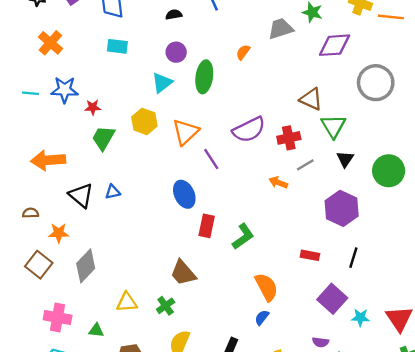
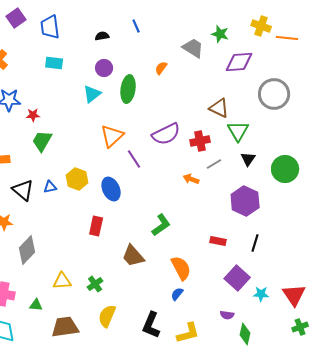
gray trapezoid: (281, 29) -> (193, 48), turned 50
yellow hexagon: (144, 121) -> (77, 179), moved
red rectangle: (207, 226) -> (96, 226), moved
brown trapezoid: (183, 273) -> (133, 256), moved

